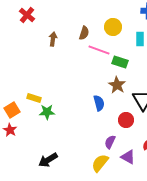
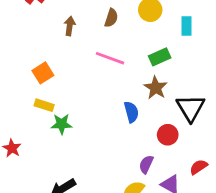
pink line: (99, 50) -> (110, 58), moved
green rectangle: (120, 62) -> (160, 57), turned -42
orange square: (12, 110) -> (43, 73), moved

